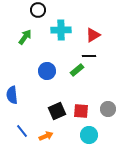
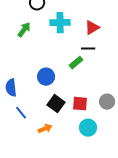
blue circle: (47, 71) -> (46, 77), moved
black square: (57, 111) -> (56, 104), turned -30
blue line: (22, 131) -> (21, 113), moved

